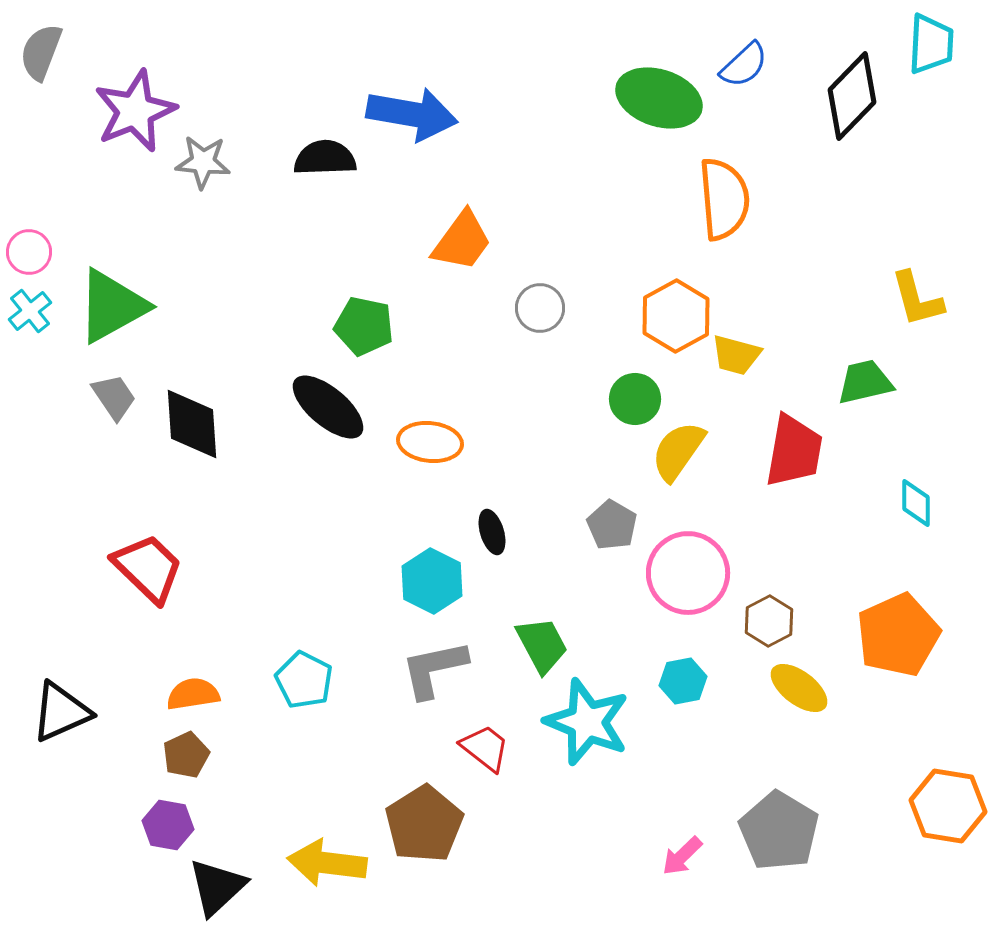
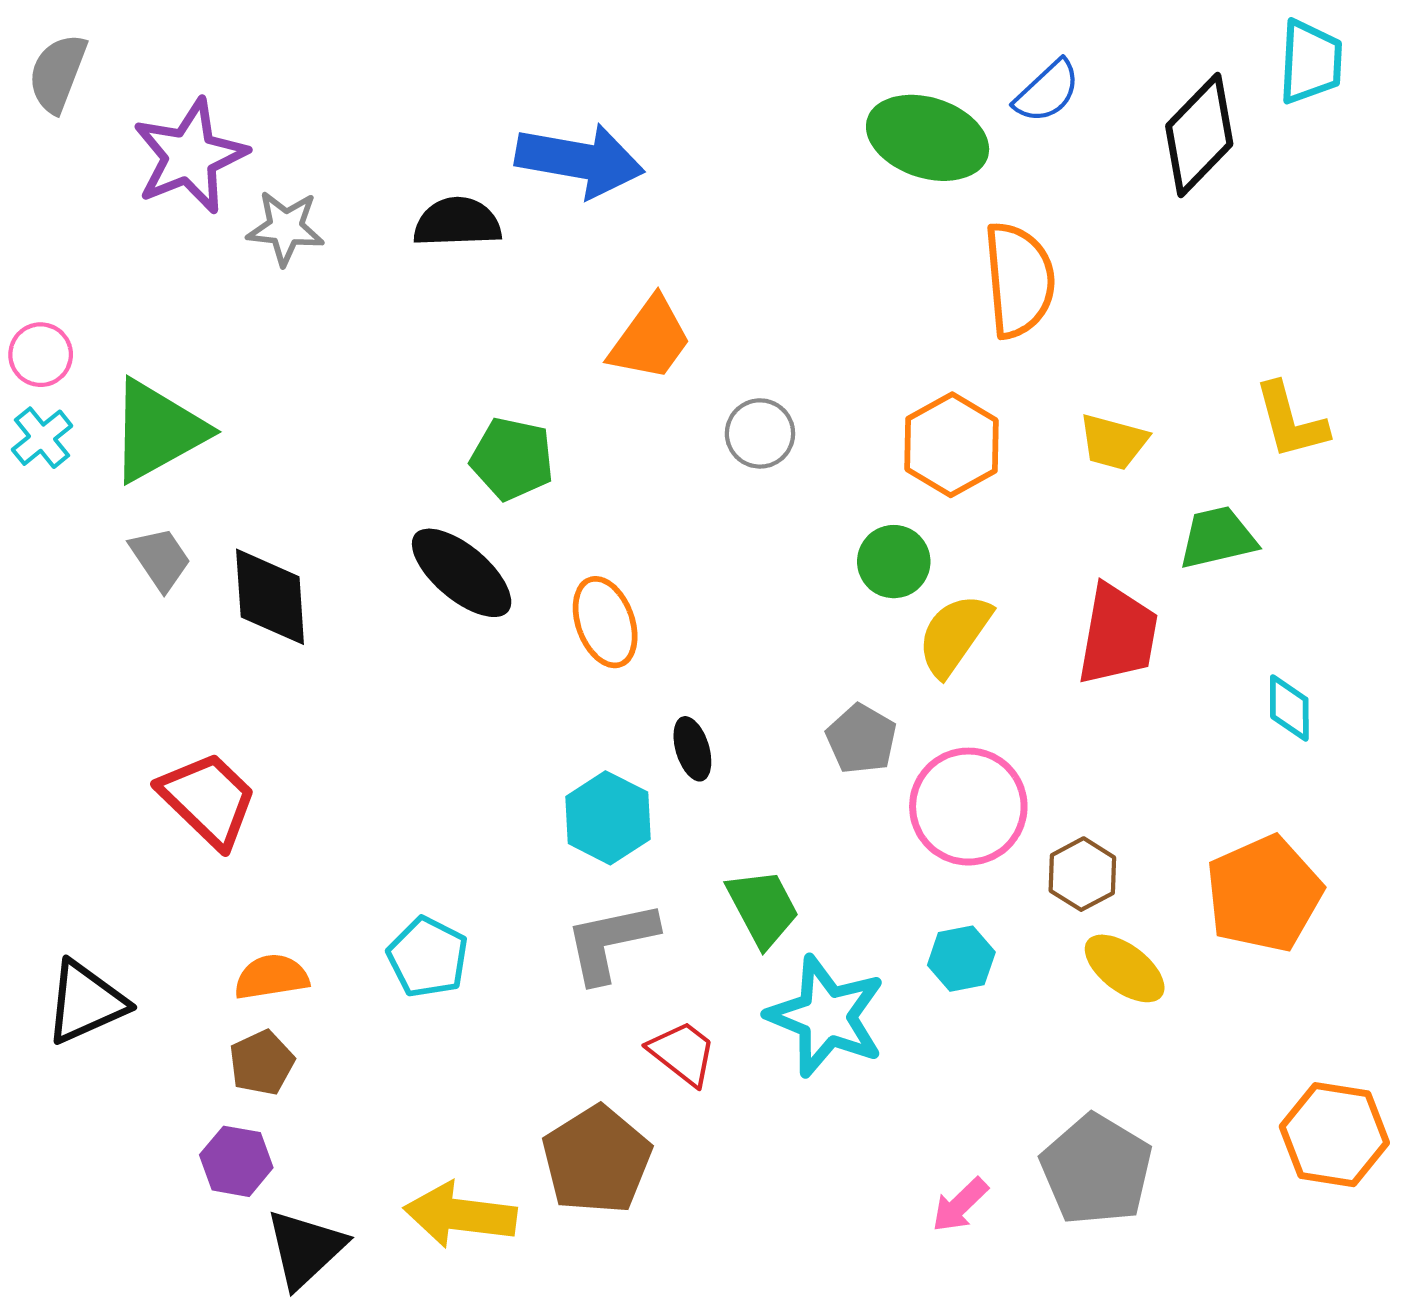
yellow trapezoid: (736, 355) -> (1113, 442), moved
orange ellipse: (430, 442) -> (605, 622), turned 64

